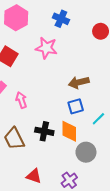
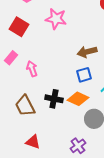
orange diamond: (69, 131) -> (78, 99), turned -65
red triangle: (34, 176) -> (33, 142), moved

